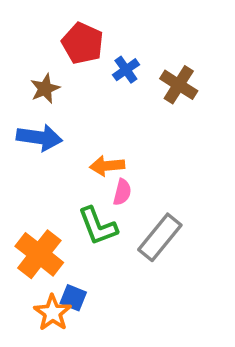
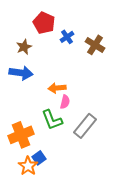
orange cross: (39, 254) -> (21, 135), turned 30
blue square: (73, 298) -> (39, 158), turned 32

